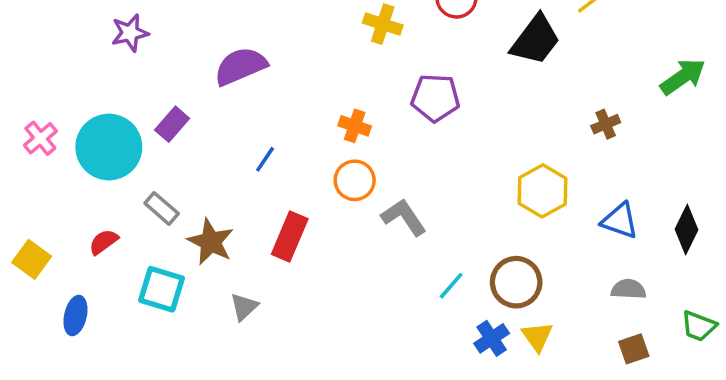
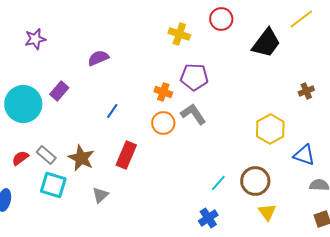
purple semicircle: (241, 66) -> (98, 58), size x0.7
purple pentagon: (435, 98) -> (194, 77), moved
gray rectangle: (162, 208) -> (46, 155), moved
gray L-shape: (404, 217) -> (193, 114), moved
blue triangle: (620, 221) -> (304, 155), moved
blue cross: (492, 338) -> (208, 218), moved

